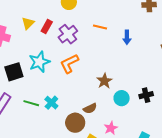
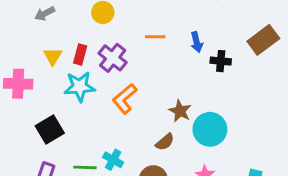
cyan star: (39, 62) -> (80, 87), moved, turned 30
black cross: (146, 95) -> (221, 61), moved, turned 32
cyan circle: (122, 98) -> (210, 129), size x1.5
brown semicircle: (90, 108) -> (165, 142), moved

